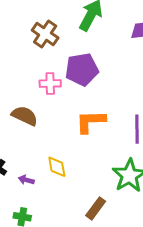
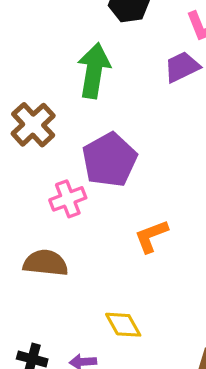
brown cross: (45, 34) -> (33, 125), turned 32
orange L-shape: (91, 122) -> (151, 236), size x0.7

